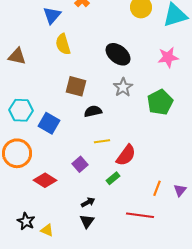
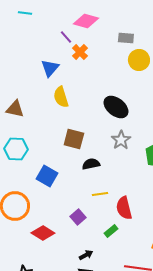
cyan hexagon: (21, 110) -> (16, 149), moved
red semicircle: (126, 155) -> (124, 208), turned 130

